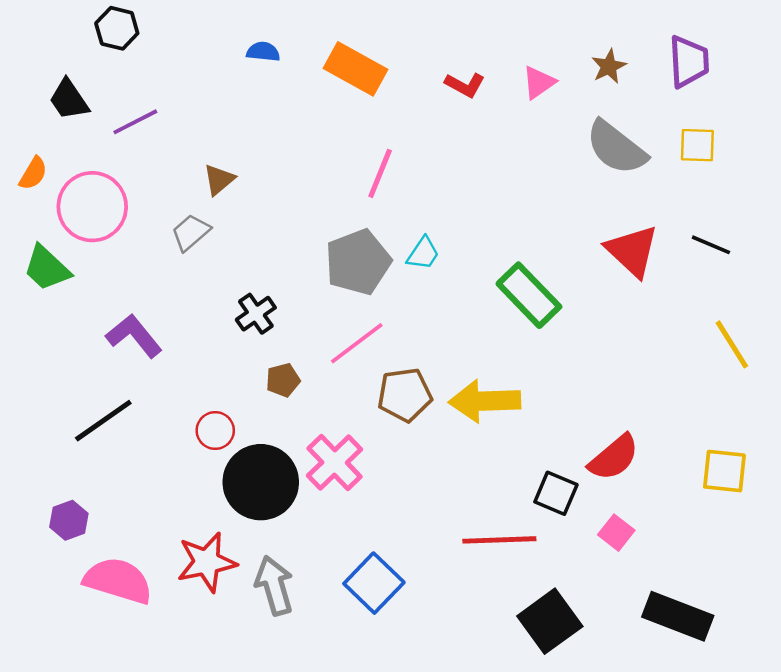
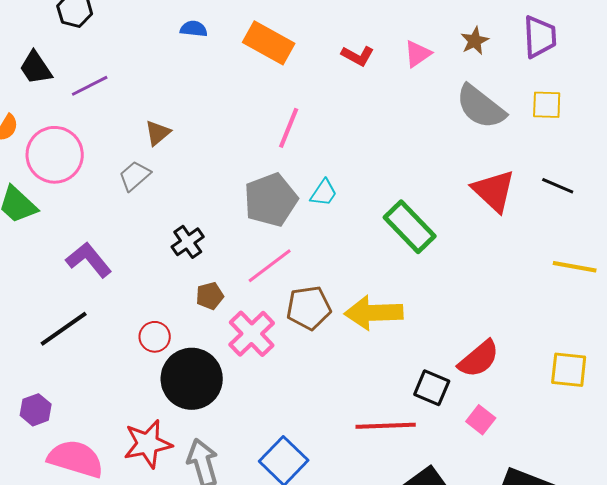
yellow line: (732, 344) -> (575, 267), turned -48
pink cross: (335, 462) -> (252, 334), moved

